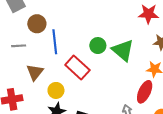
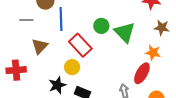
yellow circle: (56, 90) -> (72, 67), moved

